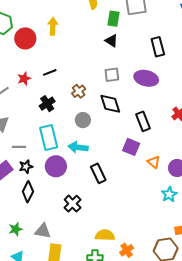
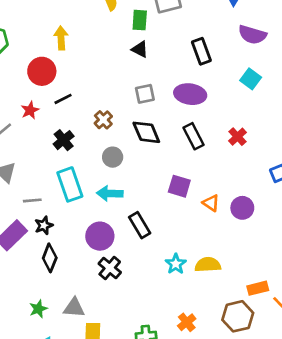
red circle: (25, 38) -> (42, 71), moved
black rectangle: (143, 121) -> (194, 136), moved
purple circle: (56, 166) -> (100, 236), moved
cyan star: (169, 194) -> (176, 264), moved
yellow semicircle: (105, 235) -> (208, 265), moved

